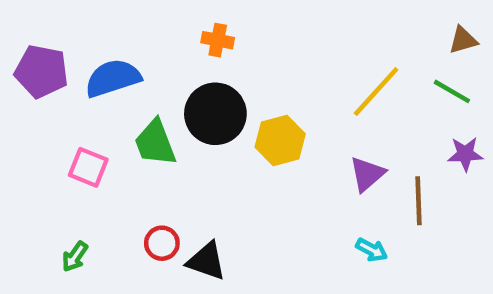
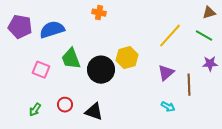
black circle: (215, 114) -> (101, 70), moved
red circle: (162, 243) -> (65, 105), moved

